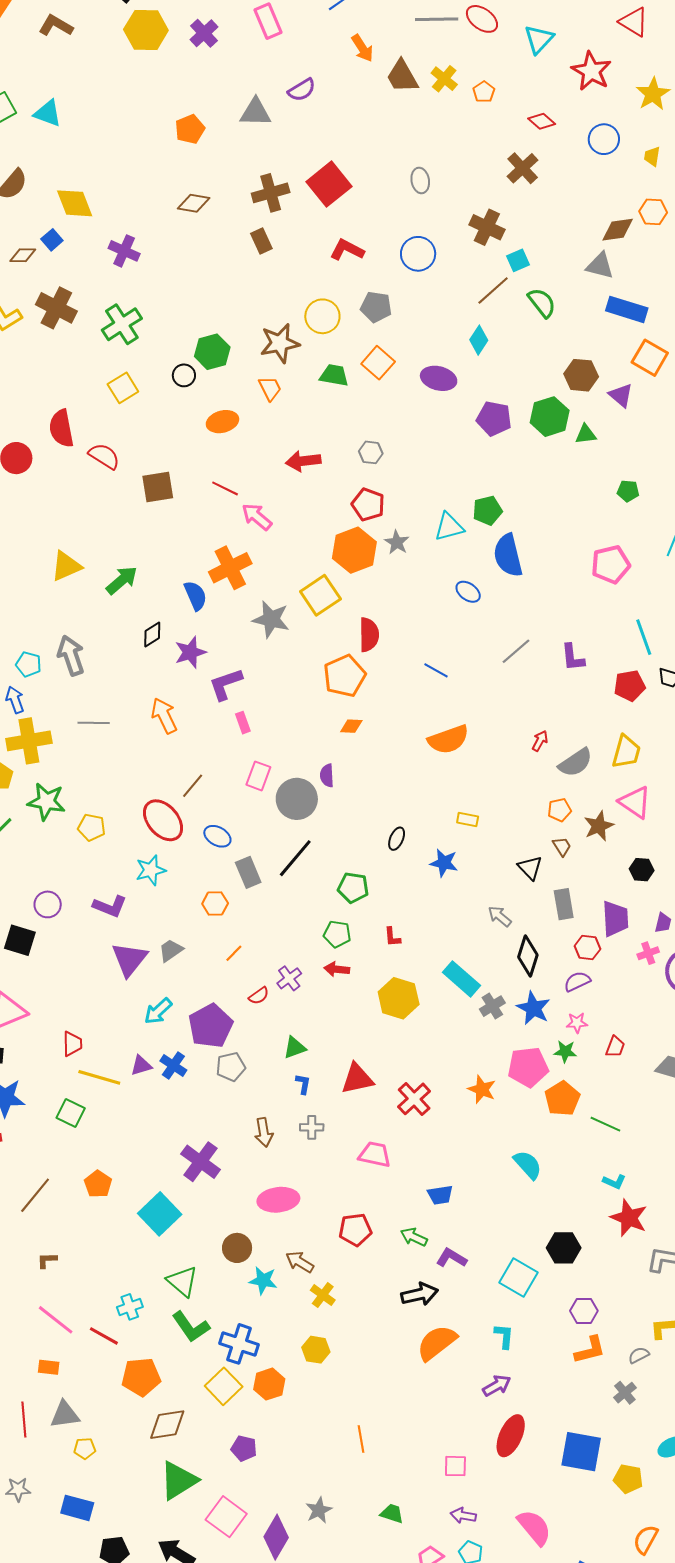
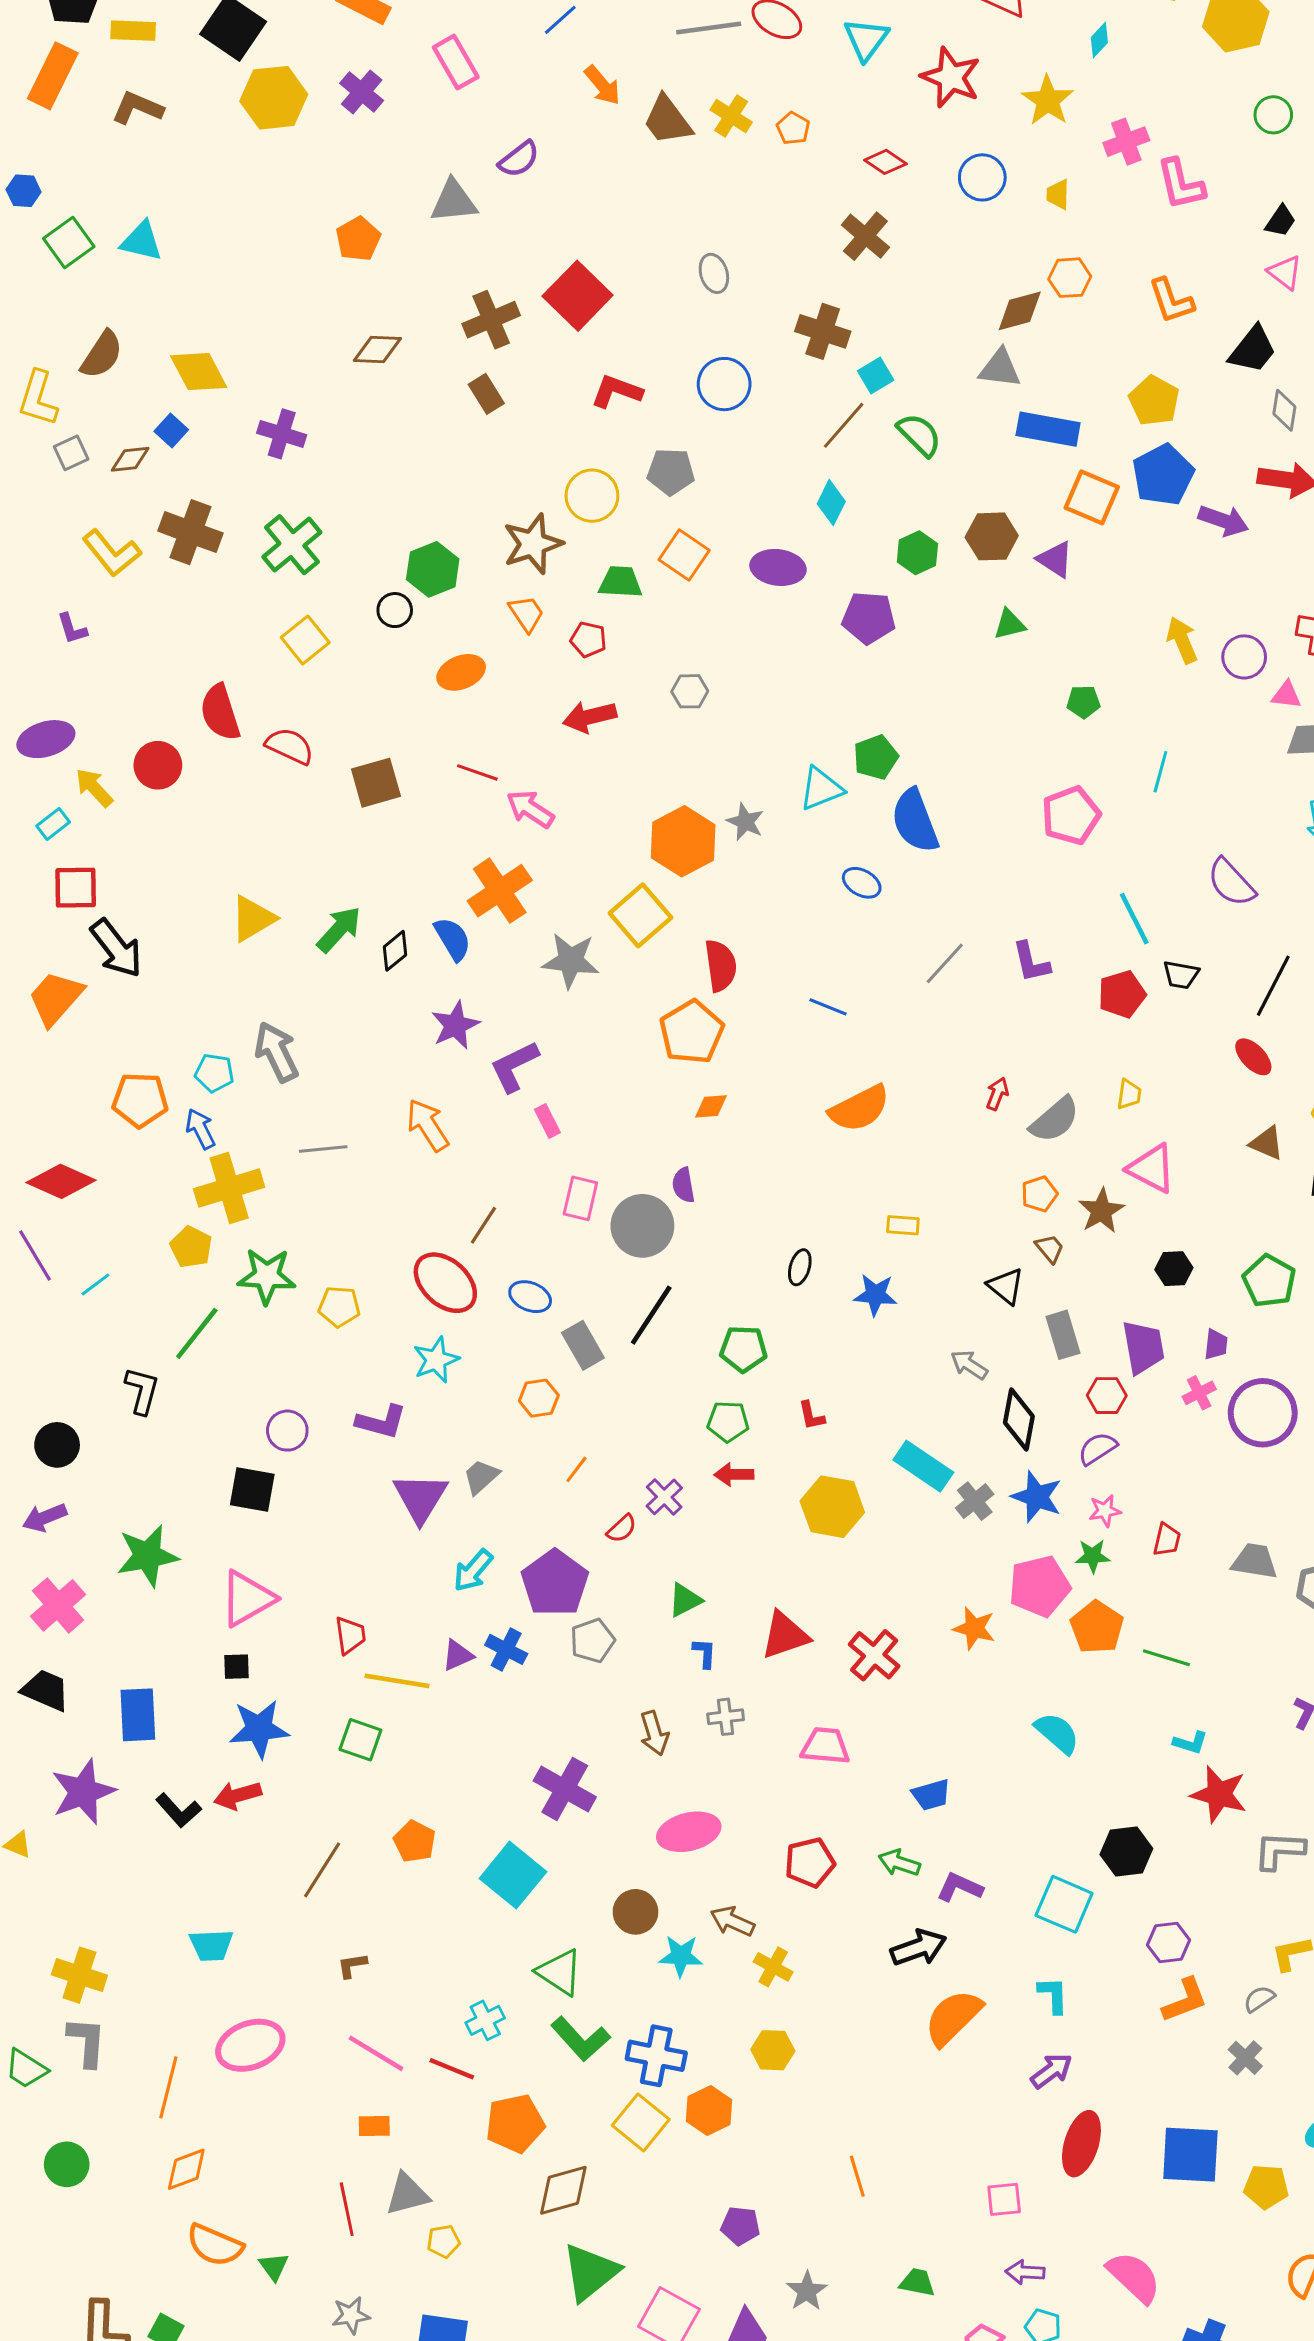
green hexagon: (550, 417) -> (917, 553), moved, size x0.7
red pentagon: (368, 505) -> (588, 640), moved, size x0.7
black diamond: (152, 634) -> (395, 951), moved
yellow trapezoid: (626, 752) -> (1129, 1094), size x0.6
purple pentagon: (244, 1448) -> (740, 2226), moved

